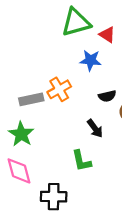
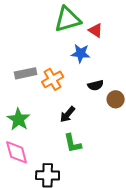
gray rectangle: (31, 99) -> (26, 73), moved
black arrow: (95, 128) -> (68, 114), moved, turned 78

